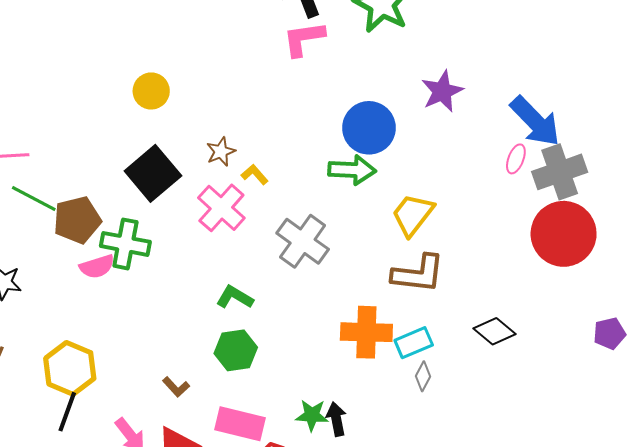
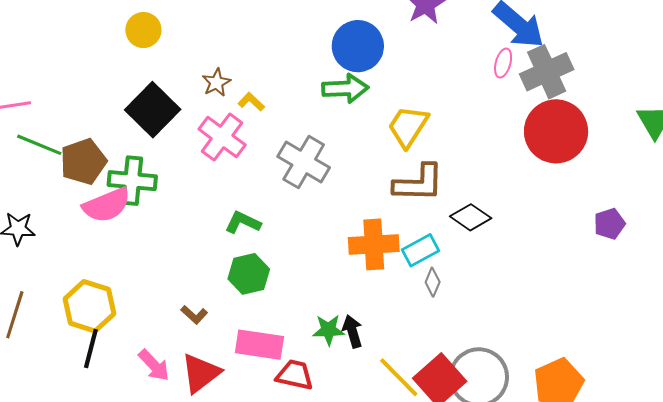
pink semicircle: (97, 267) -> (107, 205), size x1.4
black diamond: (494, 331) -> (471, 217), moved

